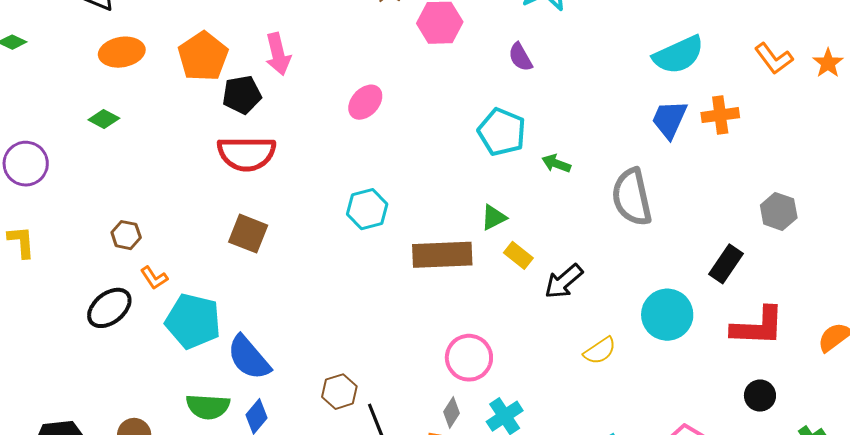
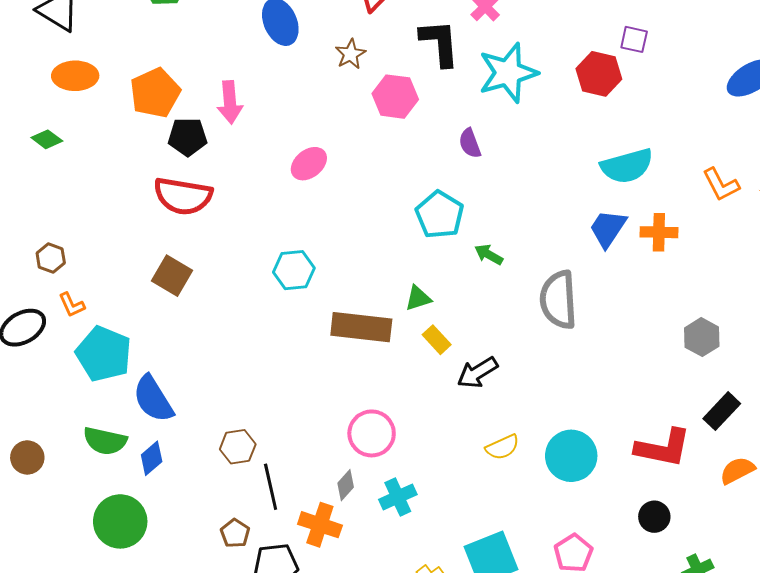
black rectangle: (726, 264) -> (722, 411), moved
cyan circle: (667, 315) -> (571, 456), moved

